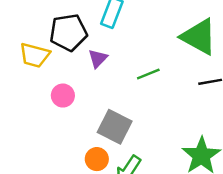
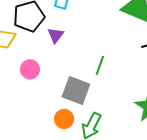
green line: (148, 74) -> (100, 65), moved, turned -42

